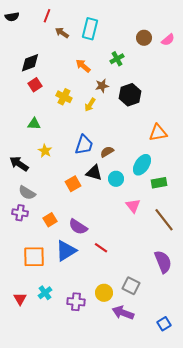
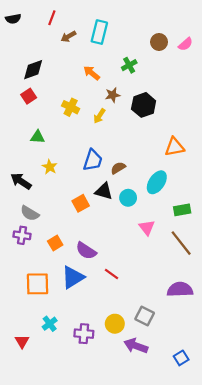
brown arrow: (62, 33) -> (68, 36), turned -64
red square: (35, 85) -> (29, 96), moved
green rectangle: (159, 183) -> (182, 210), moved
purple semicircle: (163, 262) -> (180, 289), turned -70
red triangle: (20, 299) -> (22, 341), moved

